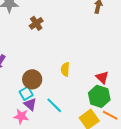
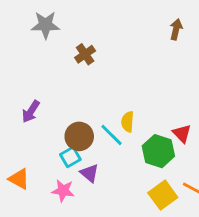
green hexagon: (99, 96) -> (158, 151), moved
purple triangle: (30, 104) -> (89, 173), moved
cyan line: (54, 105) -> (111, 135), moved

